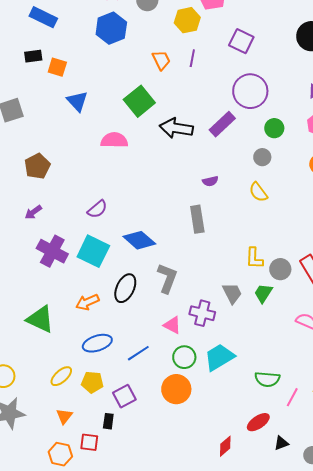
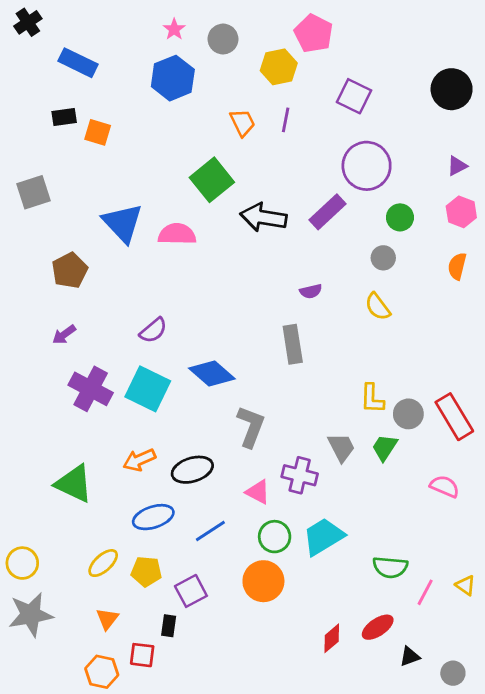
blue triangle: (77, 101) -> (123, 223), moved, size x1.4
black ellipse: (125, 288) -> (192, 470), moved, turned 48
red diamond: (225, 446) -> (332, 638), moved

